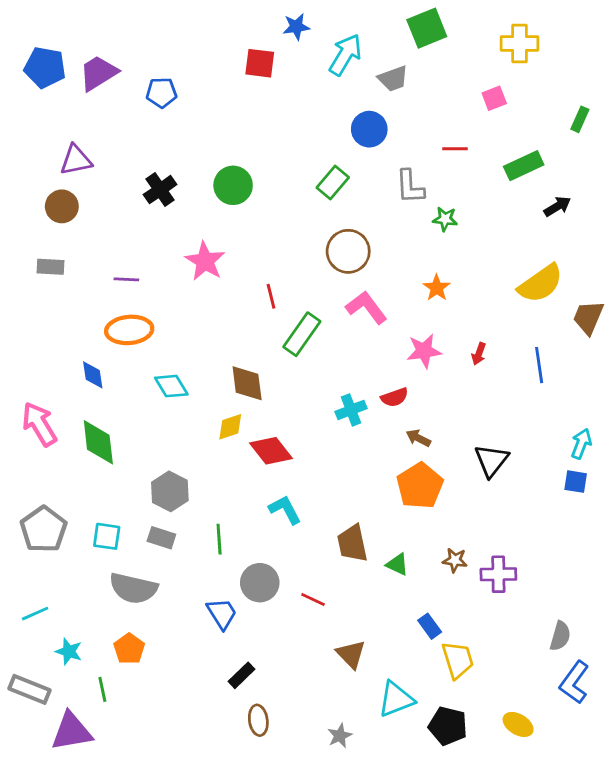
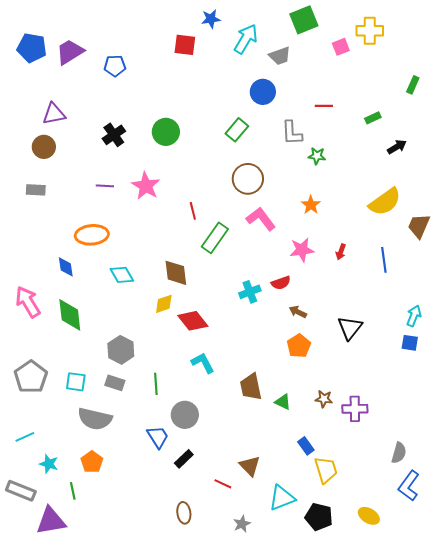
pink square: (494, 98) -> (341, 47), moved
green rectangle: (524, 166) -> (373, 118), size x0.6
purple line: (126, 279) -> (105, 186), moved
orange pentagon: (420, 486) -> (299, 346), size x0.7
red line: (313, 600) -> (223, 484), moved
black rectangle: (241, 675) -> (184, 459), moved

